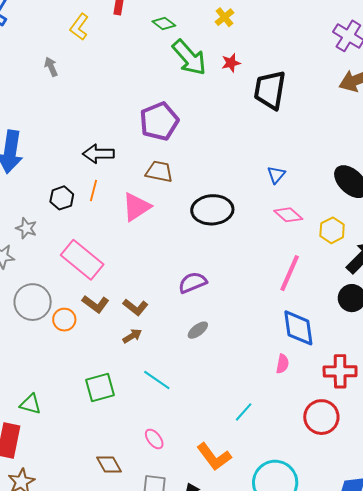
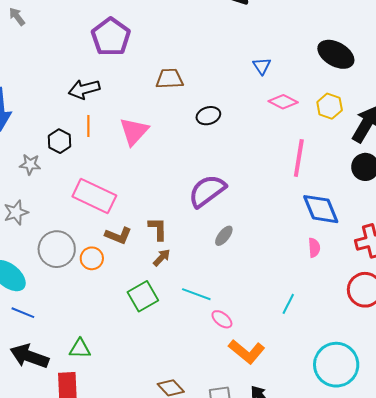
purple pentagon: (159, 121) -> (111, 37), moved
brown trapezoid: (159, 172) -> (170, 79), moved
black ellipse: (212, 210) -> (208, 116), size x0.6
gray star: (26, 228) -> (30, 164), moved
purple semicircle: (193, 283) -> (207, 191), size x1.4
brown L-shape: (135, 307) -> (158, 229), turned -115
green square: (100, 388) -> (143, 296), moved
pink ellipse: (154, 439) -> (222, 319), moved
orange L-shape: (214, 457) -> (247, 352), moved

